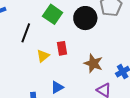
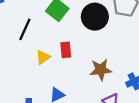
brown star: (93, 63) -> (101, 70), turned -30

